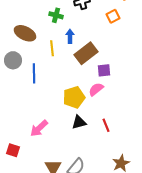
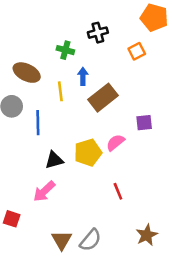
purple square: (104, 70) -> (144, 123), moved
black triangle: (79, 122) -> (54, 160), moved
red line: (106, 125) -> (118, 191), moved

